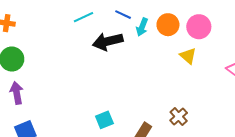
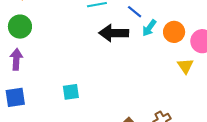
cyan square: (104, 120) -> (71, 92), moved

